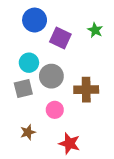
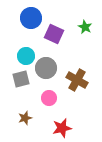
brown cross: (86, 90) -> (77, 80), turned 30
red star: (69, 143) -> (62, 128), turned -30

